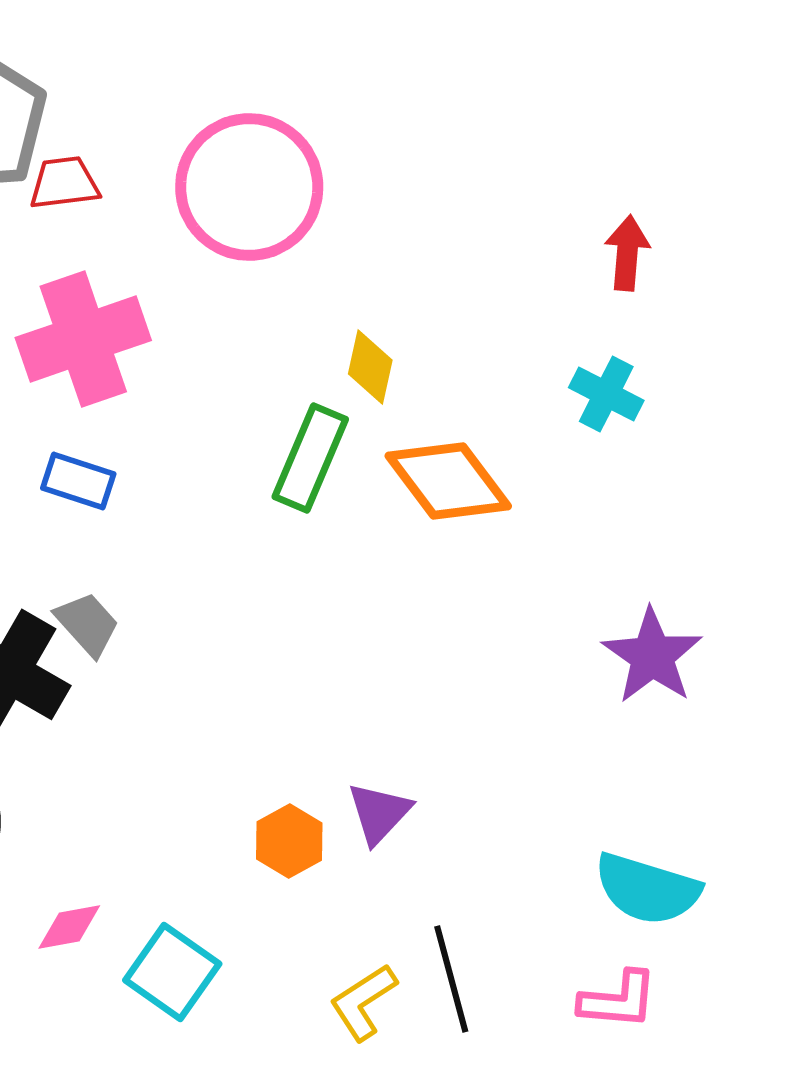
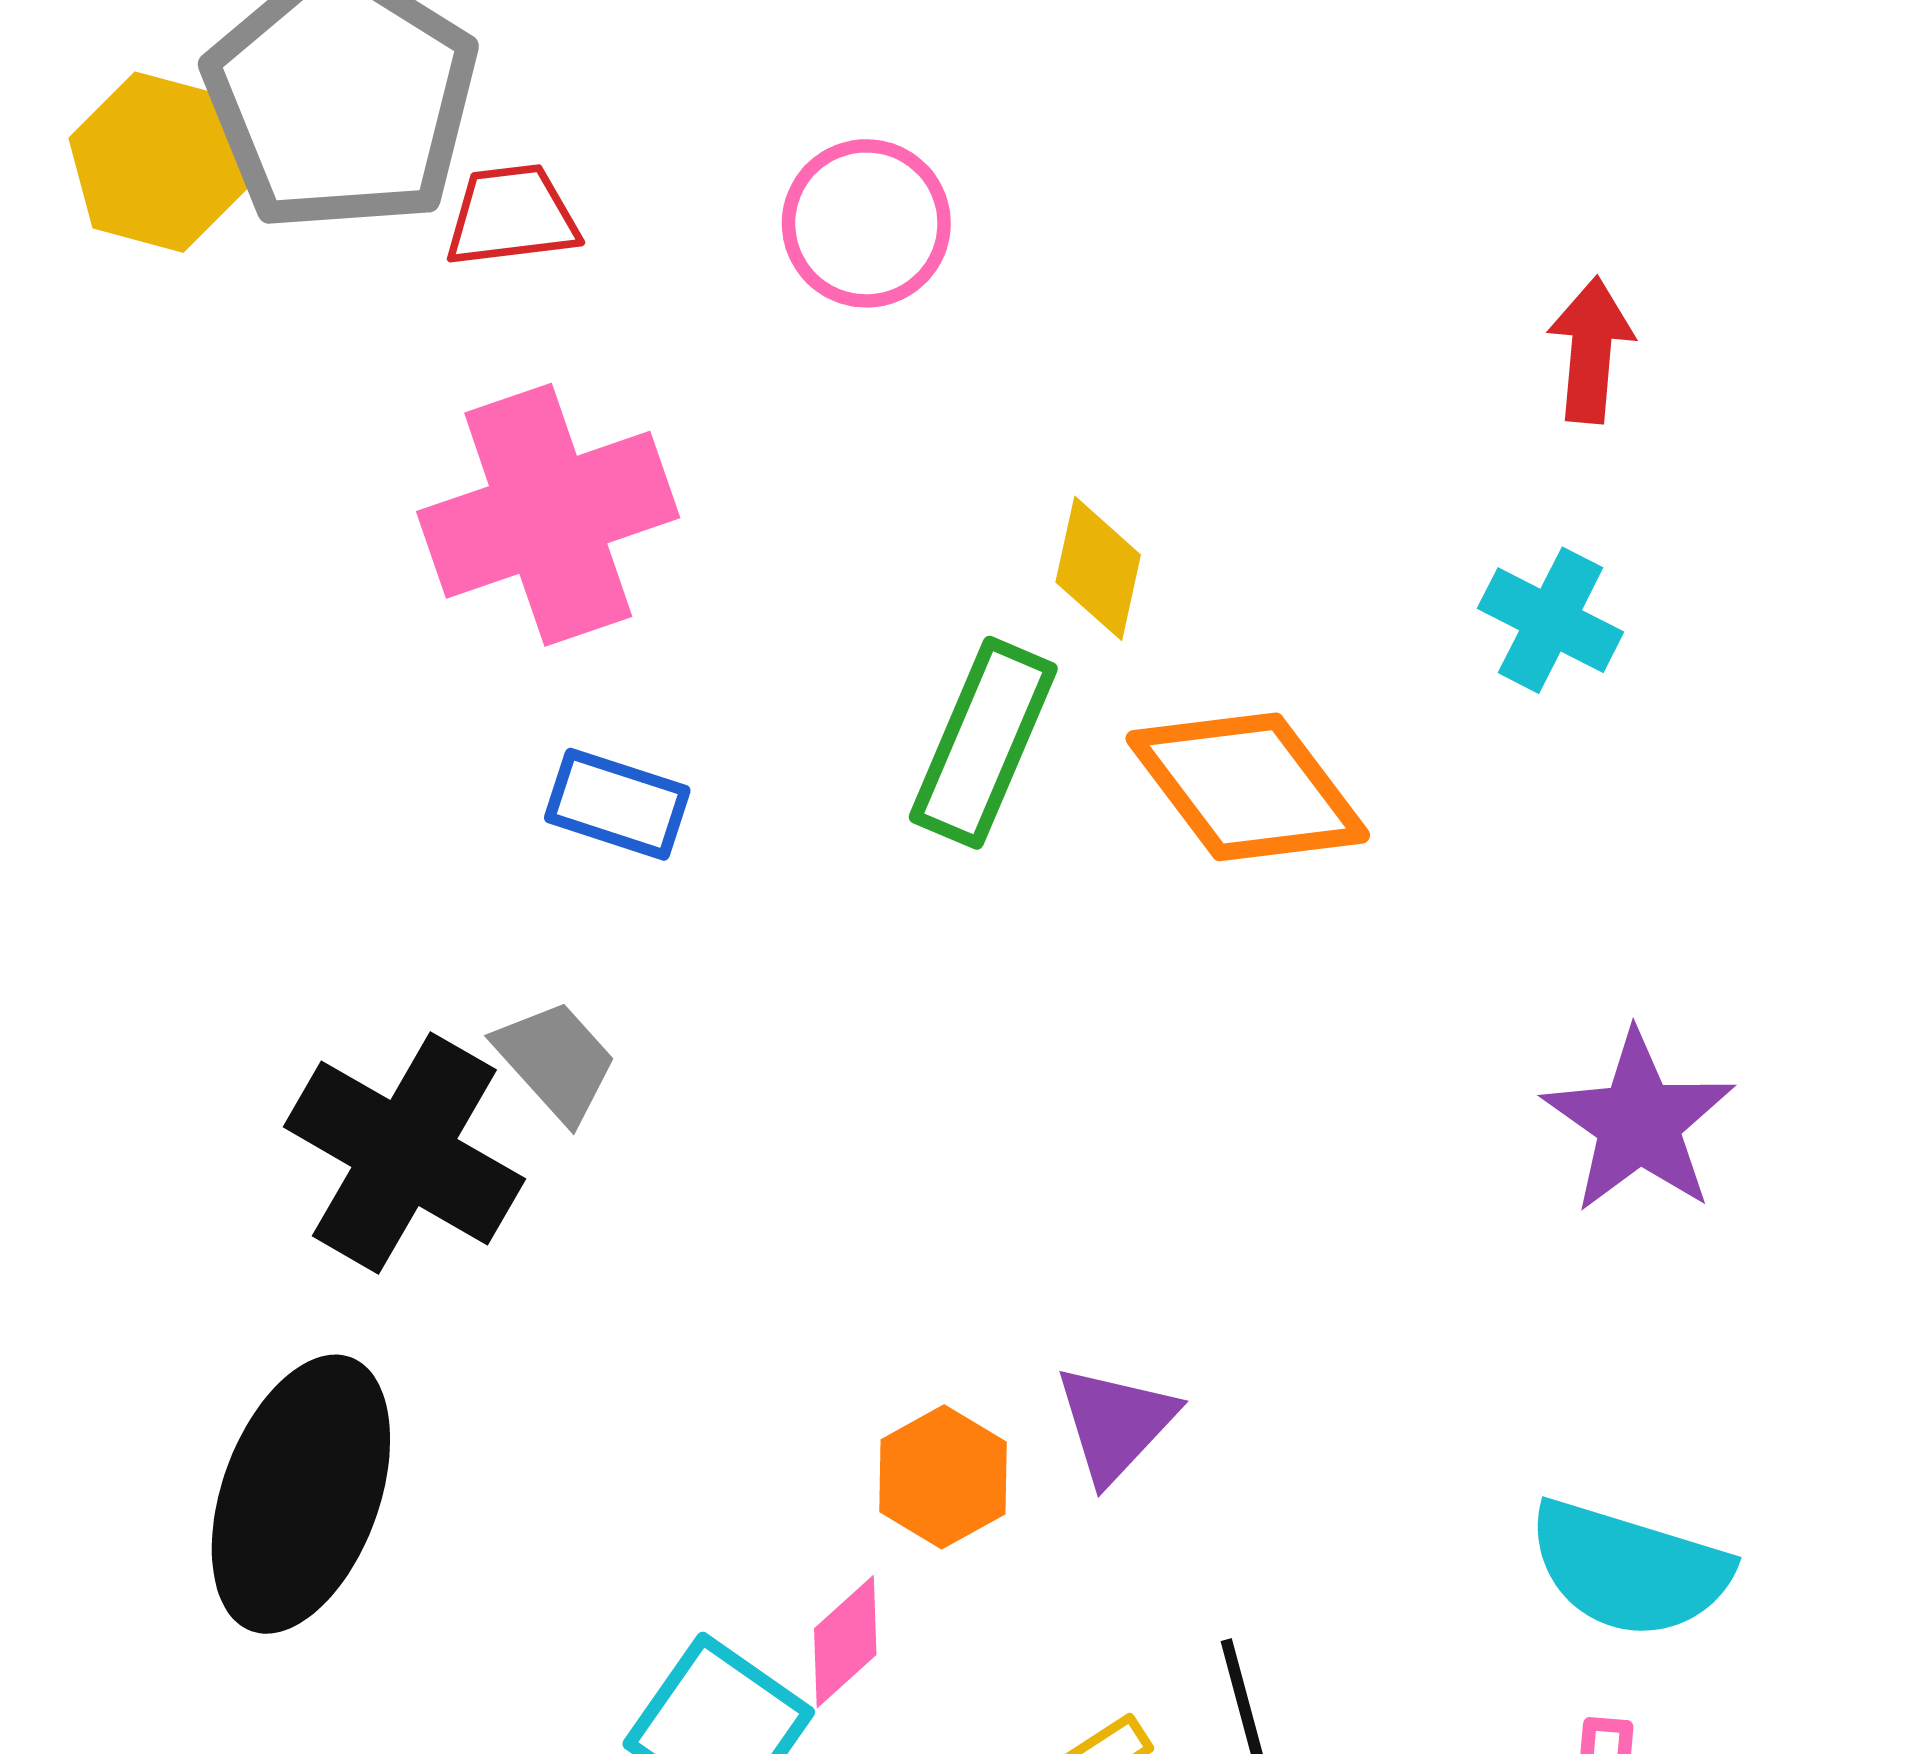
pink circle: (249, 187) -> (866, 223), size x0.6
blue rectangle: (78, 481) -> (617, 804), moved
pink diamond: (69, 927) -> (845, 1642), moved, turned -32

